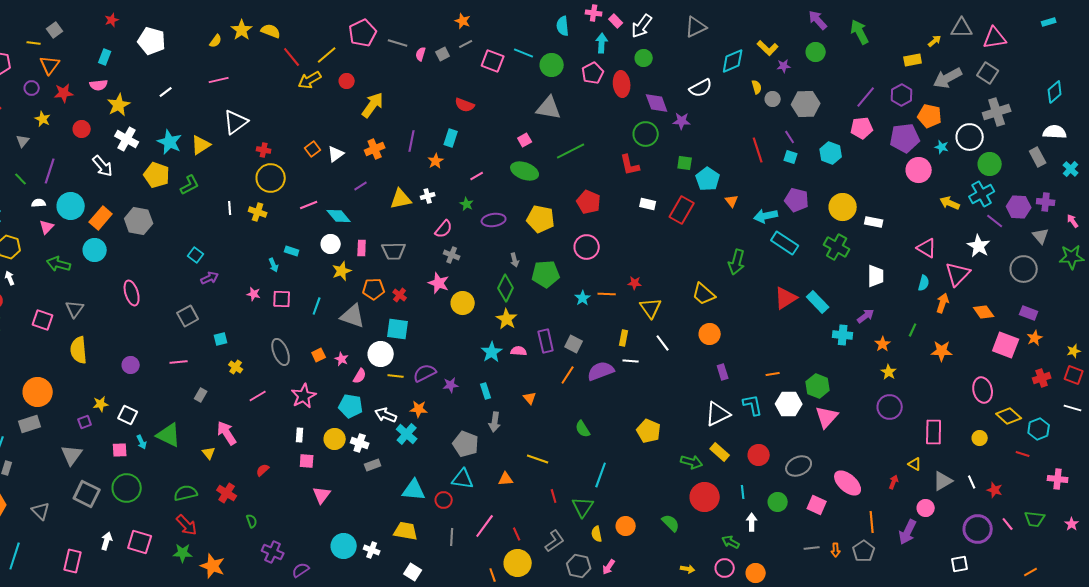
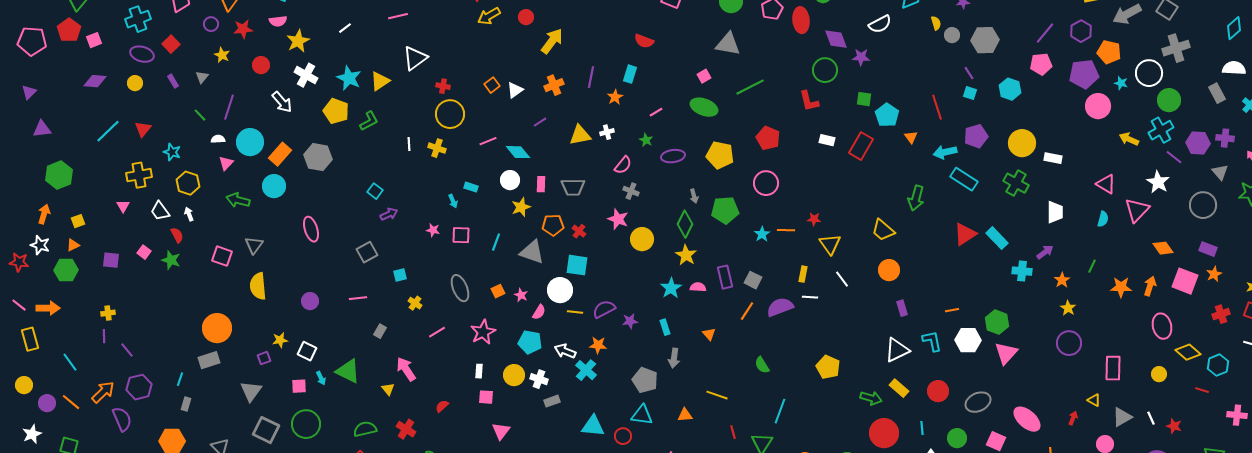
red line: (758, 150) -> (937, 107), moved
purple pentagon: (797, 200) -> (976, 136), turned -30
orange arrow: (943, 303) -> (1150, 286), moved

